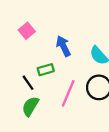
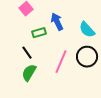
green rectangle: (46, 70) -> (39, 33), moved

